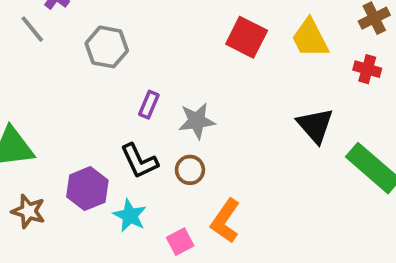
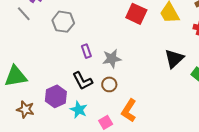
purple rectangle: (149, 105) -> (86, 51), turned -40
black triangle: (315, 126) -> (174, 59), turned 30

